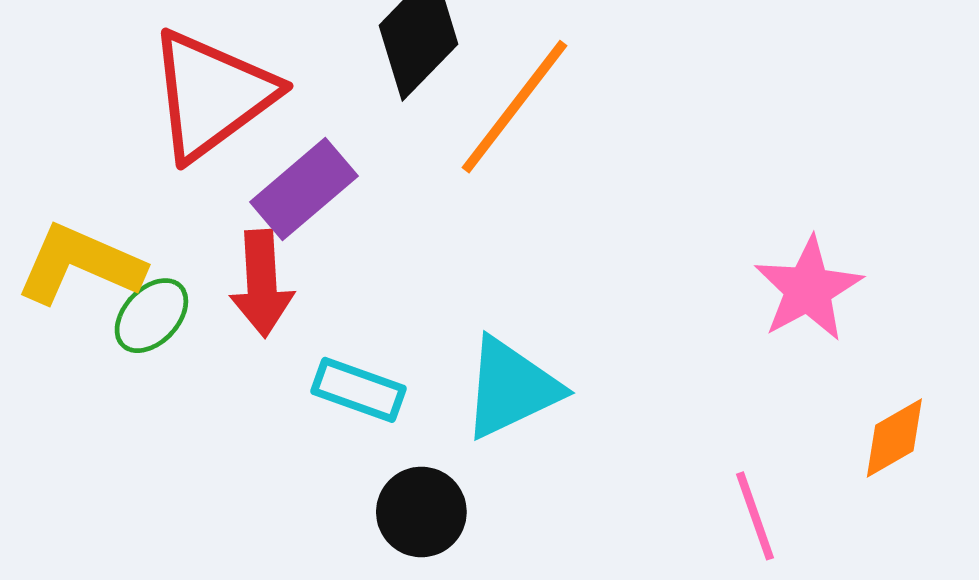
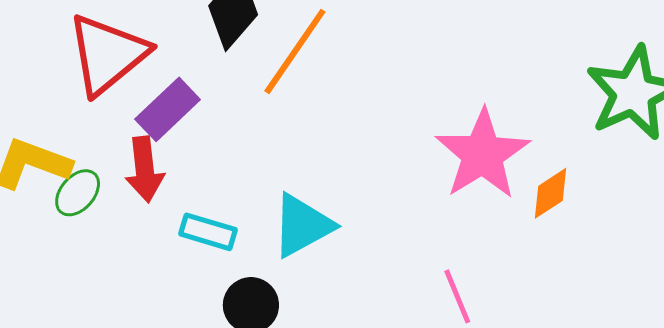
pink star: (808, 289) -> (483, 154), size x1.4
orange diamond: (894, 438) -> (551, 193), moved

